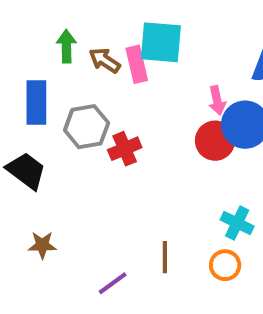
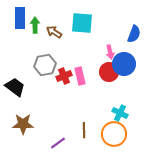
pink rectangle: (137, 64) -> (80, 76), moved
blue rectangle: (36, 103) -> (20, 18), moved
brown star: (42, 245) -> (23, 124), size x1.5
orange circle: (225, 265) -> (114, 134), size x1.6

